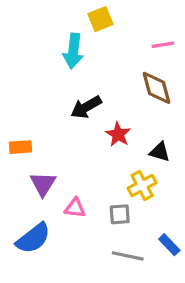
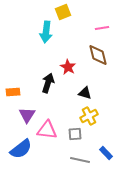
black arrow: (86, 107) -> (48, 83), moved, turned 138
red star: (118, 134) -> (68, 67), moved
black triangle: (160, 152) -> (85, 93), moved
pink triangle: (75, 208) -> (47, 130), size x1.5

